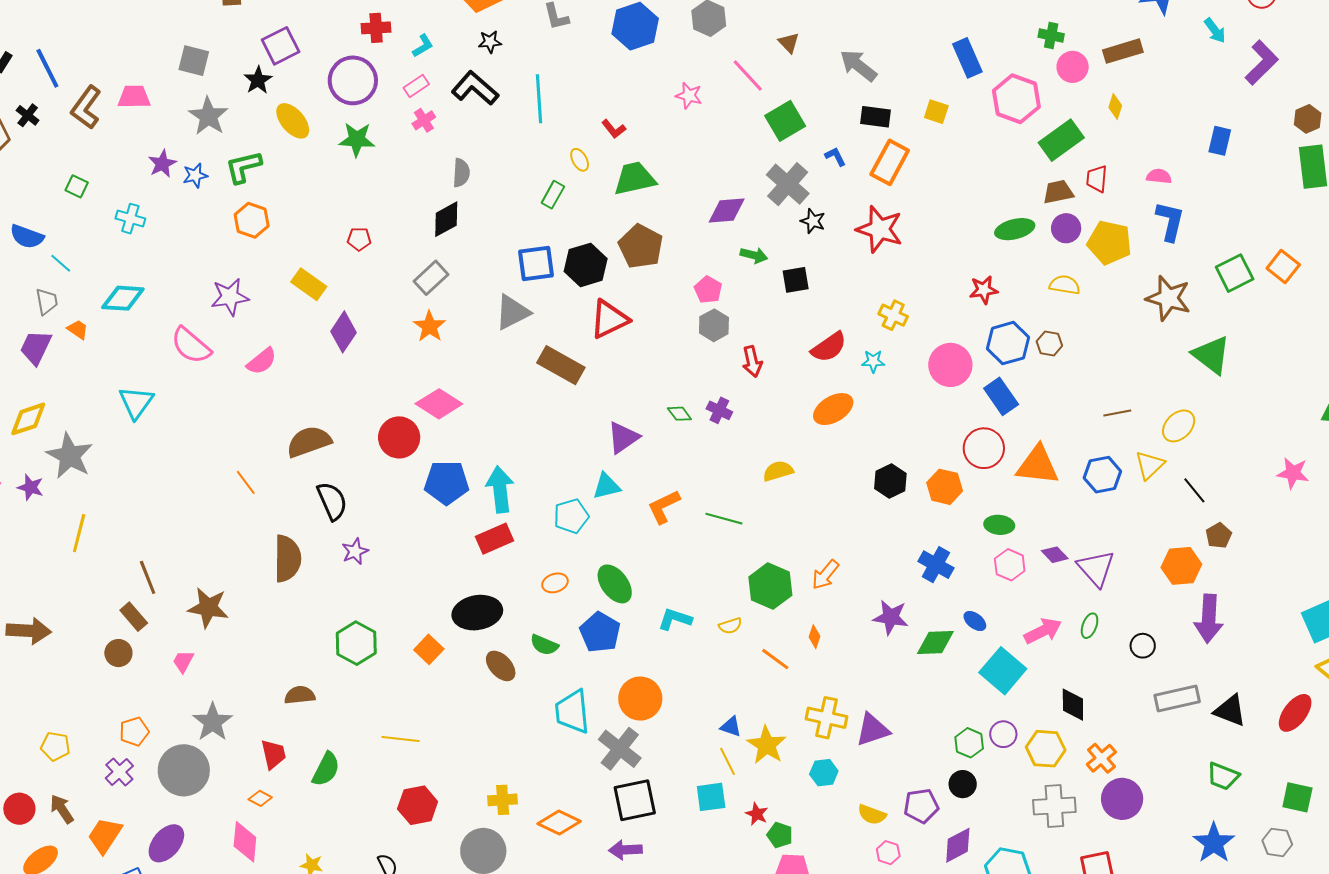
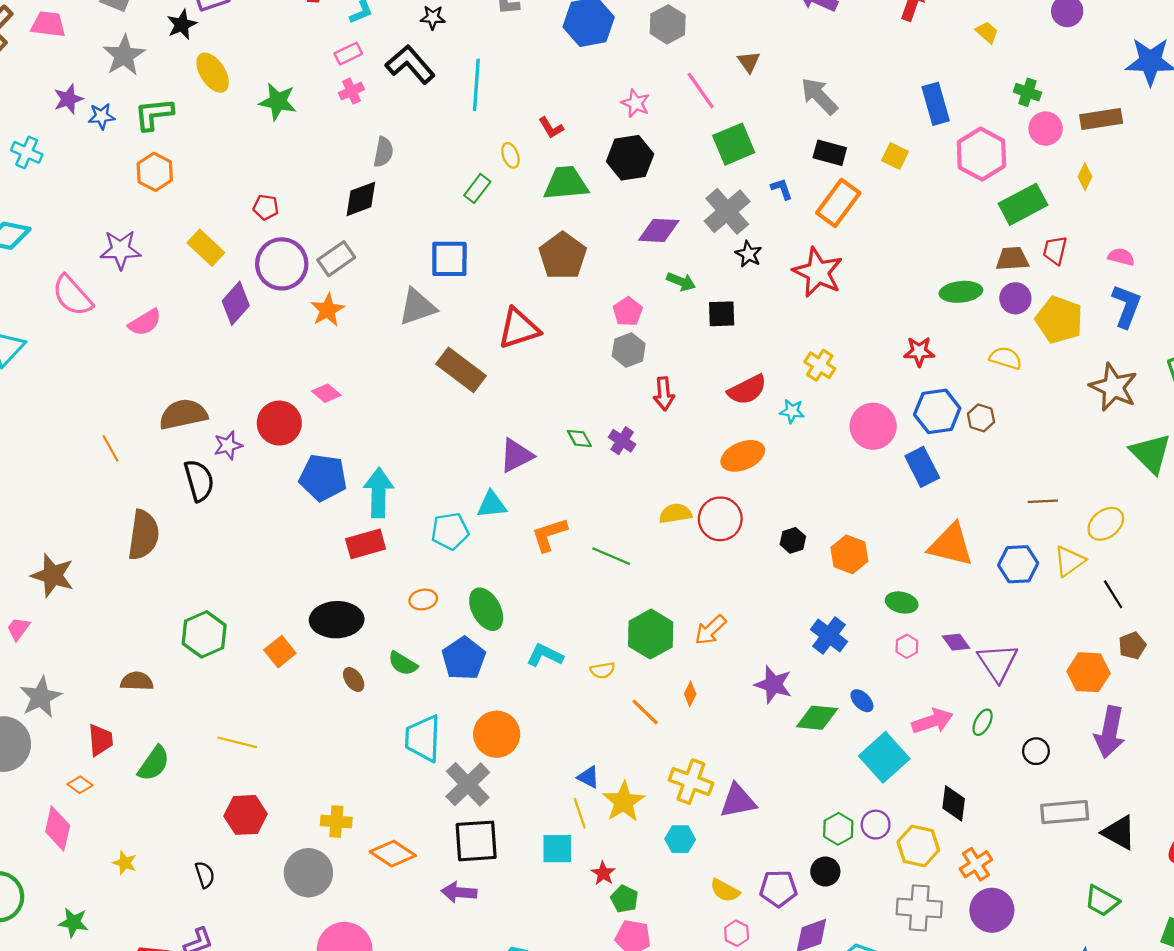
purple circle: (353, 80) -> (282, 264), moved
black hexagon: (586, 265) -> (630, 158), moved
pink diamond: (439, 404) -> (326, 393), size x0.6
red circle: (984, 448) -> (720, 519), moved
black hexagon: (890, 481) -> (793, 540), size x0.7
purple star: (355, 551) -> (228, 445), moved
pink hexagon: (1010, 565) -> (907, 646), size x0.7
brown ellipse: (501, 666) -> (354, 679), size x0.7

